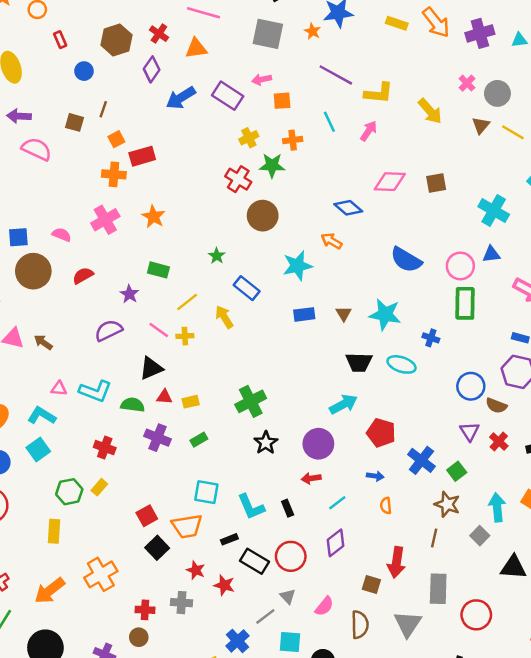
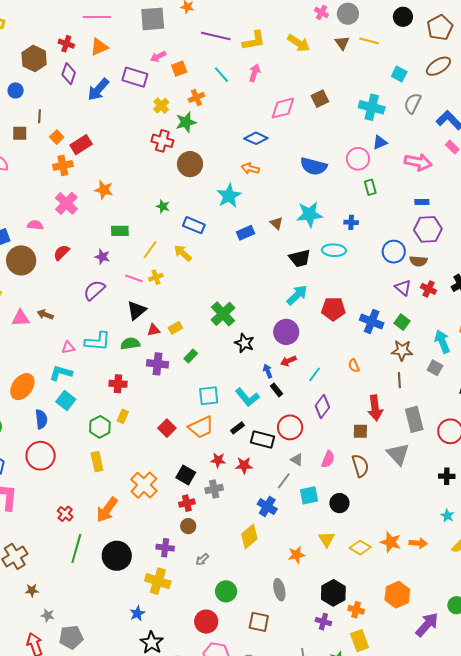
green rectangle: (465, 303) -> (370, 187), size x0.6
blue arrow: (375, 476) -> (268, 371), moved, turned -104
black square: (157, 548) -> (186, 475), moved

